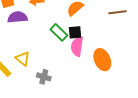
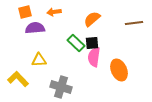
yellow triangle: (23, 59) -> (39, 60), moved, turned -42
gray cross: (44, 77) -> (61, 87), size x1.5

